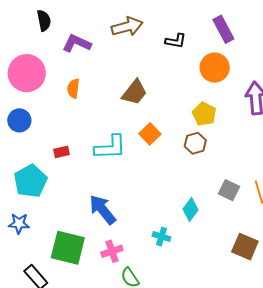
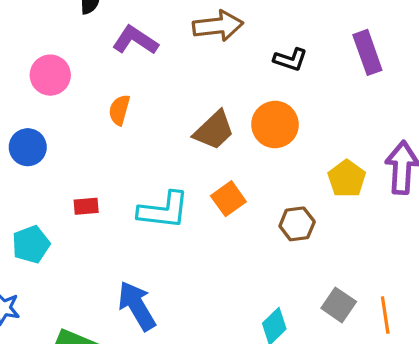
orange circle: (215, 68) -> (275, 125), moved
pink circle: (27, 73) -> (50, 75), size x0.7
yellow pentagon: (204, 114) -> (347, 179), moved
cyan pentagon: (30, 181) -> (31, 244), size x0.7

